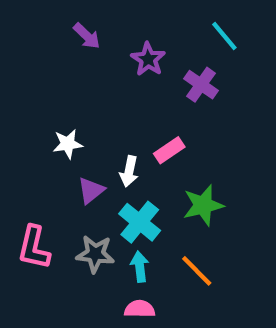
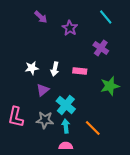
purple cross: (201, 85) -> (101, 48), moved
pink rectangle: (169, 150) -> (80, 71), turned 40
white arrow: (129, 171) -> (55, 69), moved
green star: (203, 205) -> (110, 86), moved

